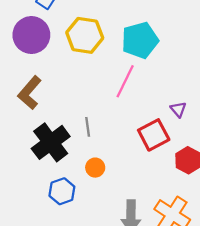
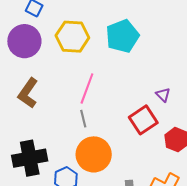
pink line: (125, 81) -> (87, 89), moved
black cross: (51, 142) -> (30, 158), moved, turned 32
orange circle: (95, 168) -> (94, 154), size x2.0

